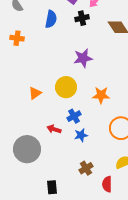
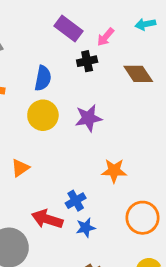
blue semicircle: (51, 19) -> (43, 78), moved
yellow circle: (66, 87) -> (43, 115), moved
red arrow: (54, 129) -> (47, 219), size x1.5

